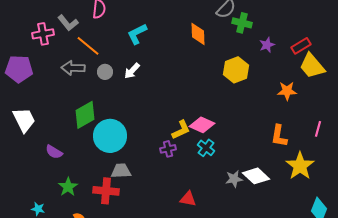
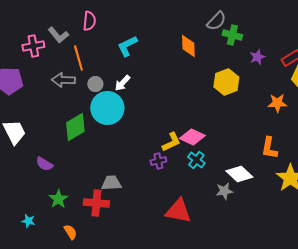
orange line: (88, 46) -> (78, 58), turned 35
cyan circle: (110, 136) -> (107, 108), moved
white diamond: (256, 176) -> (239, 174), moved
red triangle: (188, 199) -> (178, 211), size x1.6

